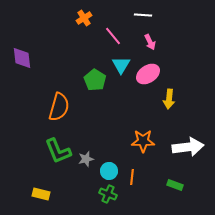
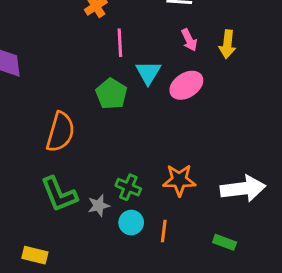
pink line: (113, 36) -> (120, 43), moved, turned 36
yellow arrow: (169, 99) -> (227, 44), moved
green cross: (108, 194) -> (128, 187), moved

